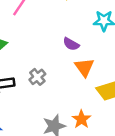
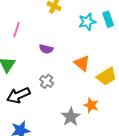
purple semicircle: (71, 44) -> (46, 49), moved

